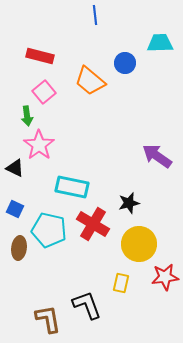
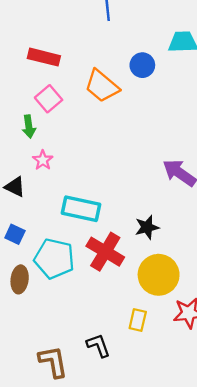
pink star: (39, 145) -> (43, 160), size x0.6
black L-shape: (87, 305) -> (98, 345), size x0.7

